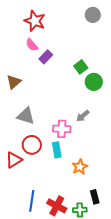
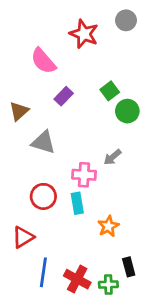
red star: (35, 21) -> (84, 34), moved
pink semicircle: (32, 45) -> (43, 61), size x1.5
purple rectangle: (46, 57) -> (64, 96), moved
gray triangle: (26, 116) -> (43, 142), moved
red triangle: (14, 160) -> (23, 237), moved

